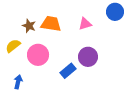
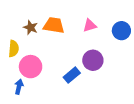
blue circle: (115, 12) -> (121, 31), moved
yellow semicircle: (13, 46) -> (14, 49), turned 133
pink circle: (38, 55) -> (31, 67), moved

